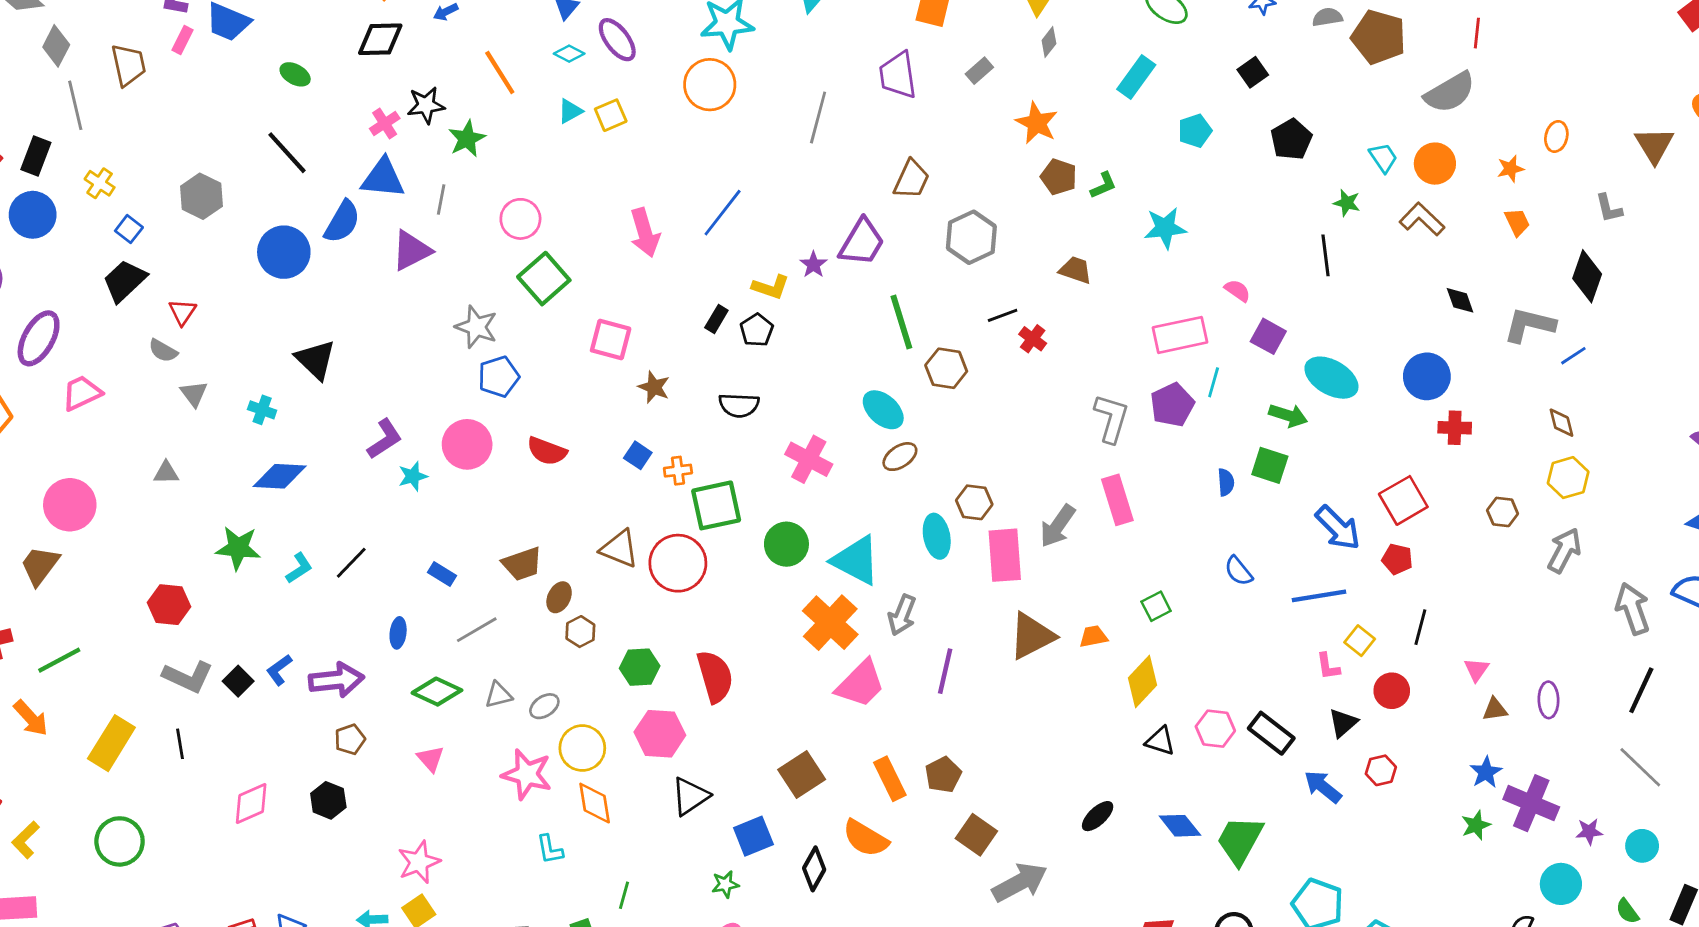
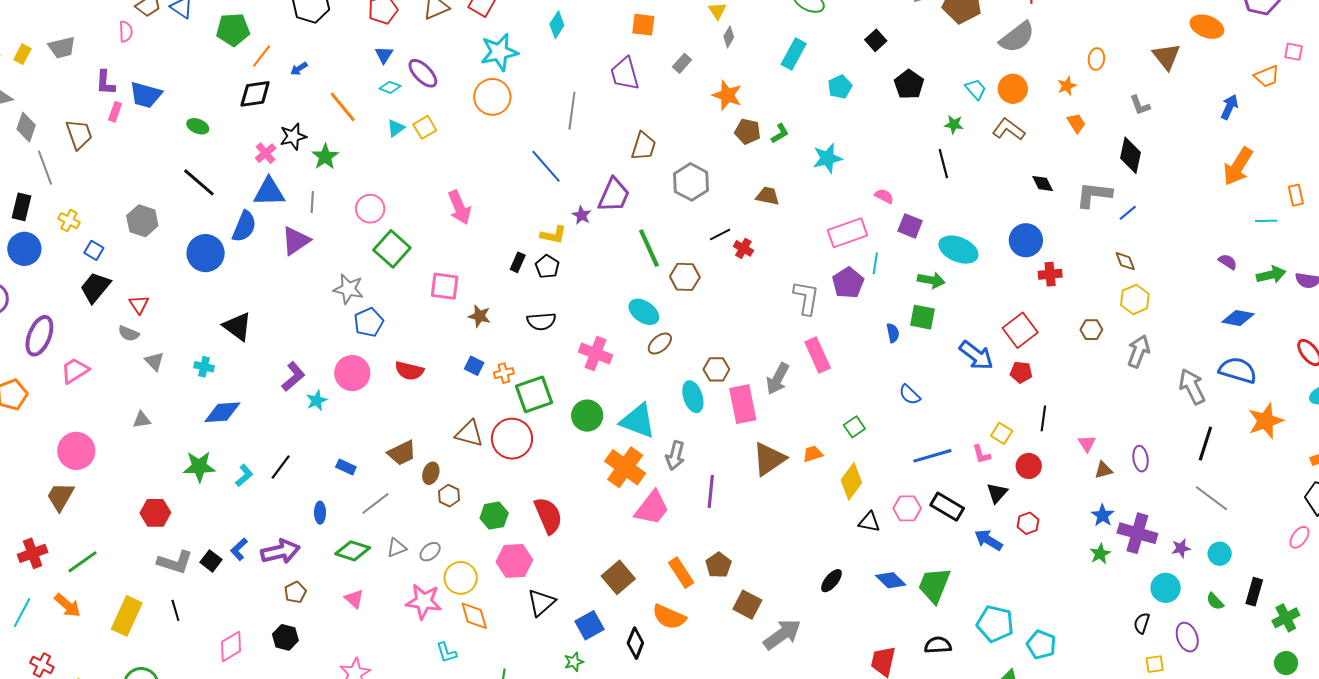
blue line: (723, 213) -> (546, 166), moved, turned -72
blue line: (1319, 596) -> (932, 456), moved

